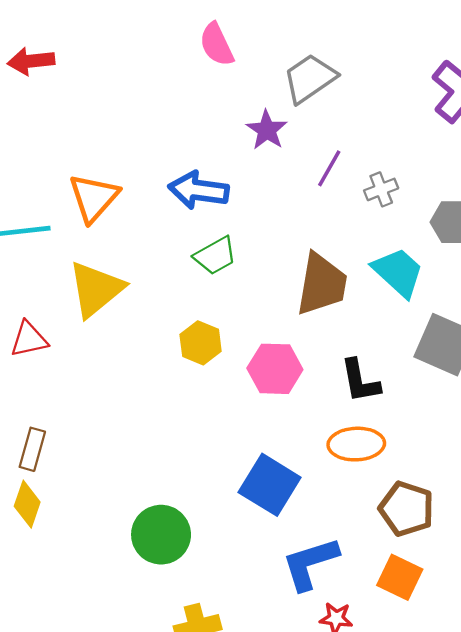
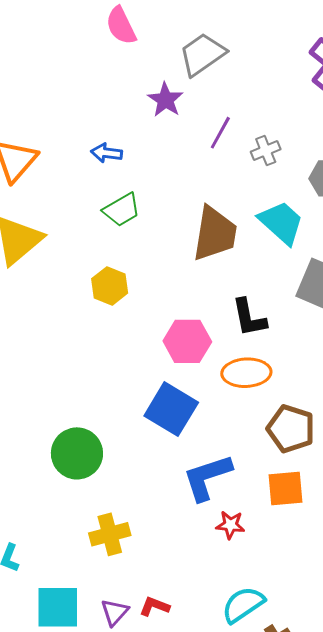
blue arrow: (199, 190) -> (107, 153), size x0.6
pink hexagon: (275, 369) -> (187, 341), moved
orange square: (400, 577) -> (285, 488), turned -30

